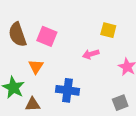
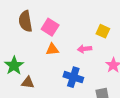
orange triangle: (36, 67) -> (52, 49), moved, turned 40
blue cross: (67, 90) -> (73, 77), moved

